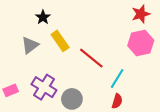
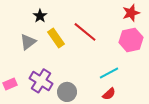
red line: (91, 58) -> (85, 32), moved
cyan line: (117, 79) -> (109, 73), turned 30
red semicircle: (117, 101) -> (109, 94), turned 32

